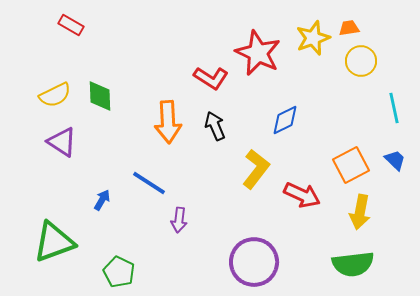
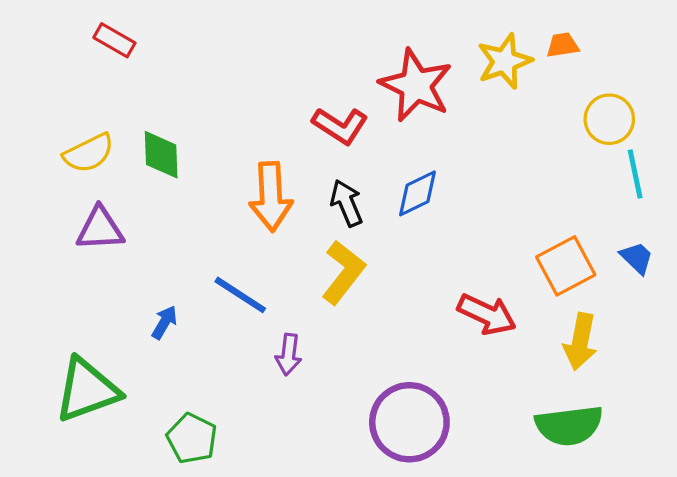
yellow circle: (361, 61) -> (609, 119), moved
blue diamond: (285, 120) -> (417, 193), moved
purple triangle: (62, 142) -> (100, 229), turned -36
yellow L-shape: (256, 169) -> (343, 272), moved

